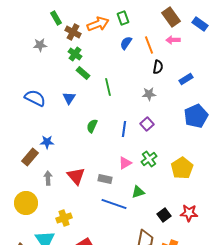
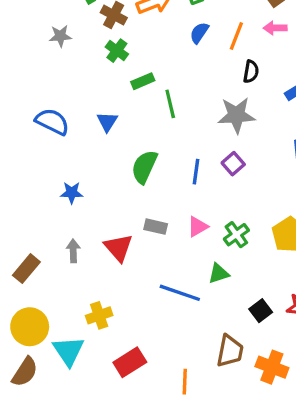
orange line: (149, 45) -> (236, 36), turned 42
green rectangle: (83, 73) -> (143, 81), moved, turned -64
gray star: (149, 94) -> (236, 115), size x1.6
green semicircle: (92, 126) -> (144, 167), size x1.5
brown rectangle: (30, 157) -> (26, 269), moved
green cross: (149, 159) -> (236, 235), moved
gray rectangle: (105, 179) -> (156, 227), moved
yellow circle: (26, 203) -> (30, 327), moved

